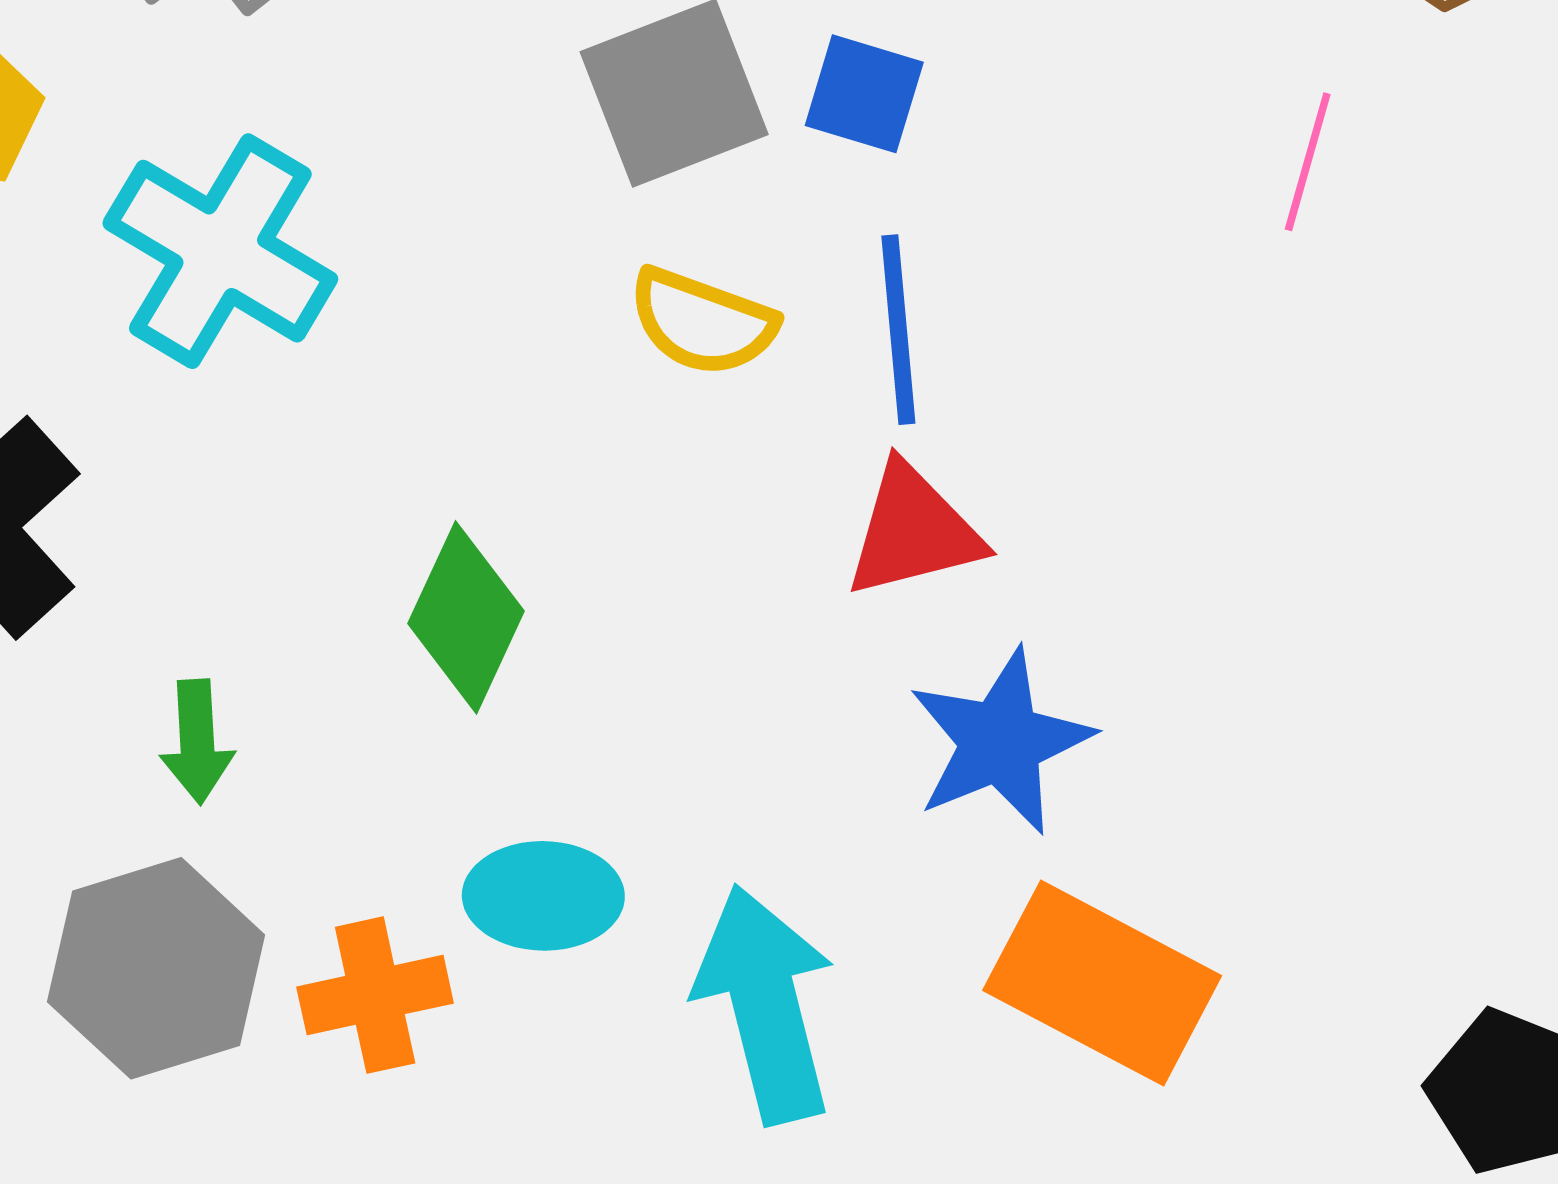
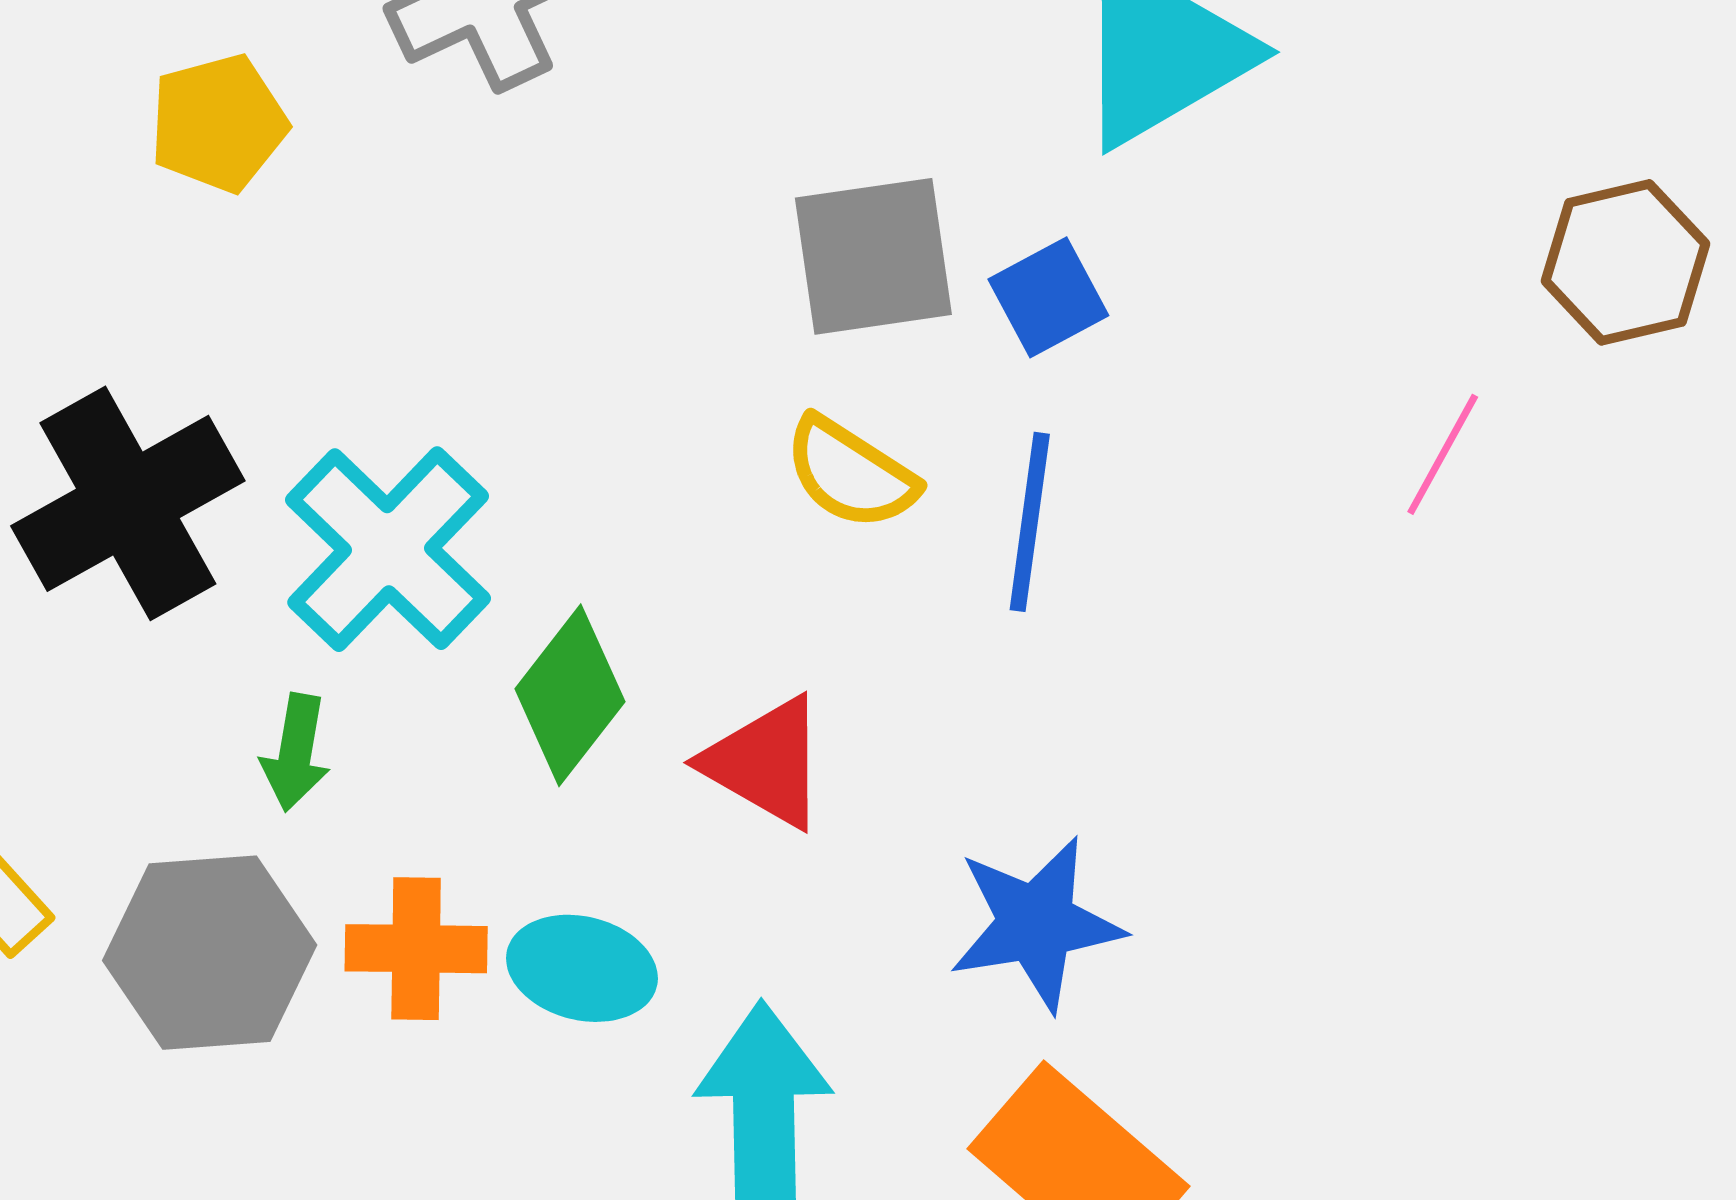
blue square: (864, 94) -> (1048, 297), turned 32
cyan cross: (220, 251) -> (388, 549), moved
red triangle: (913, 531) -> (766, 762), moved, turned 31
orange cross: (375, 995) -> (416, 949), moved

